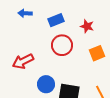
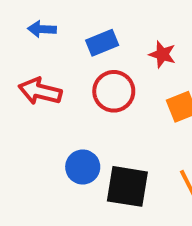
red arrow: (23, 61) -> (40, 91), moved, turned 40

